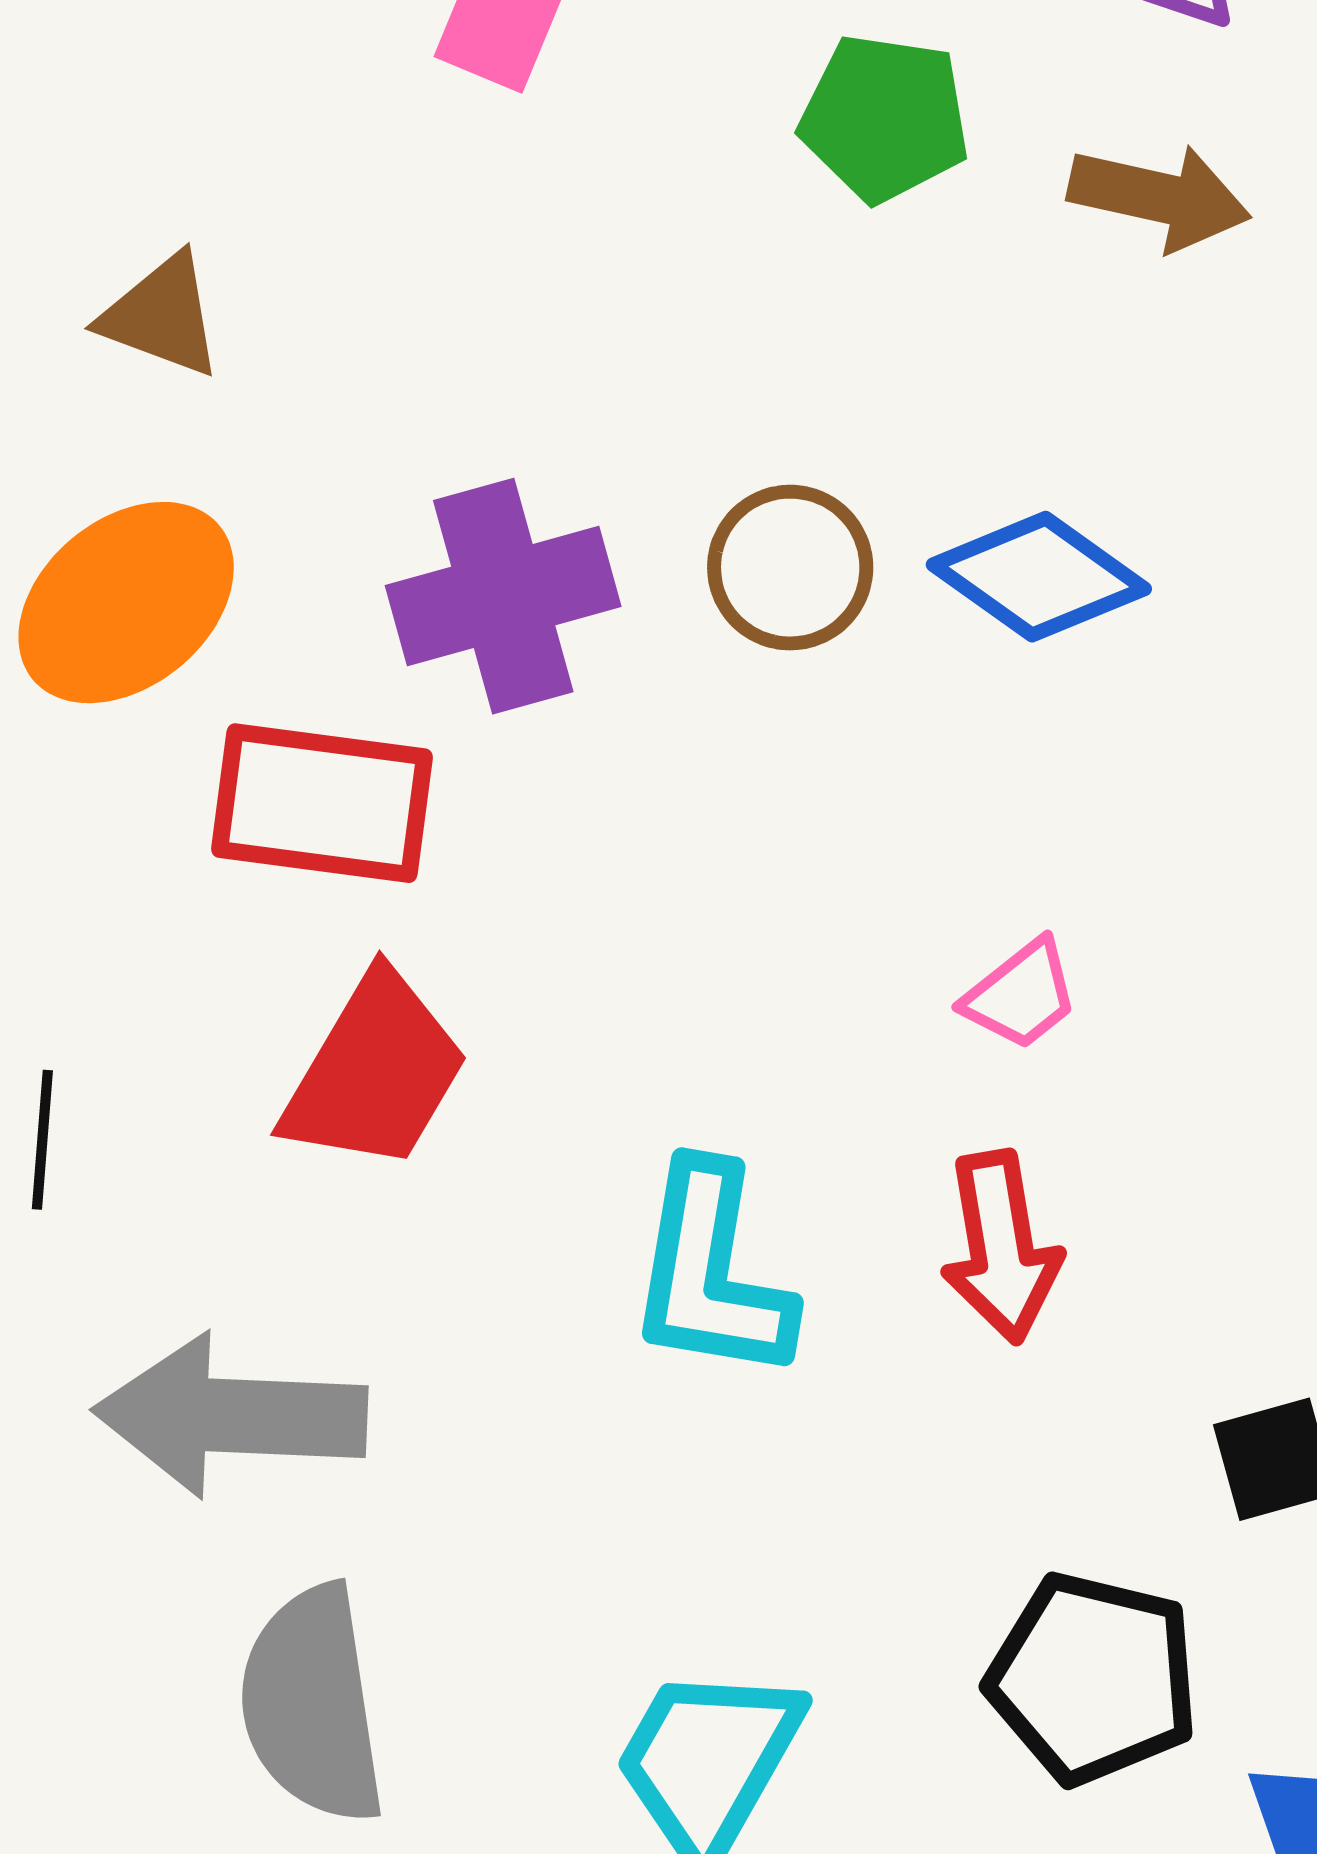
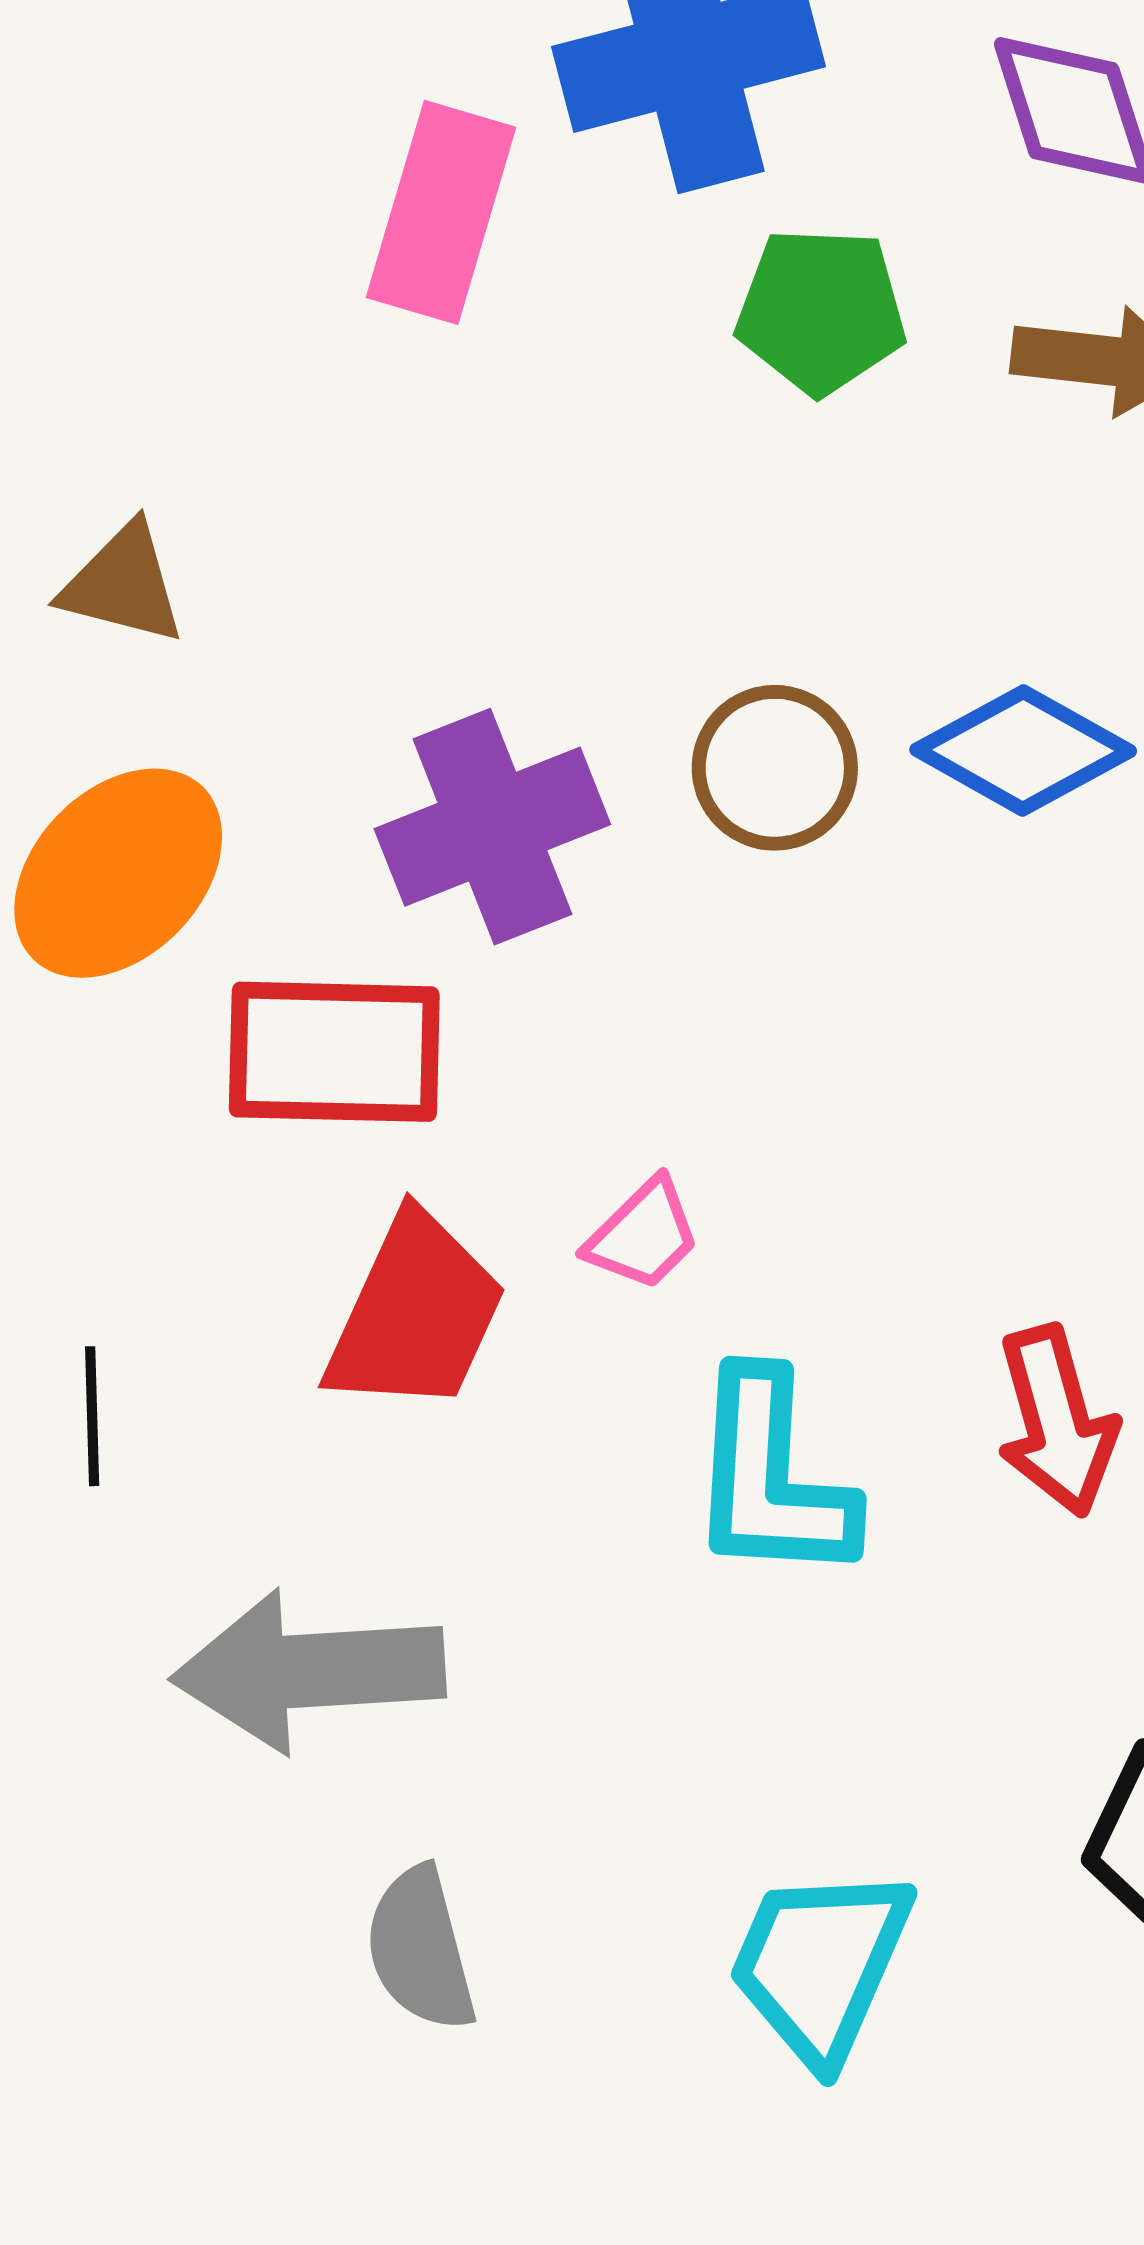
pink trapezoid: (1021, 995) -> (643, 1235), moved
gray semicircle: (312, 1704) -> (420, 1949), size x0.7

